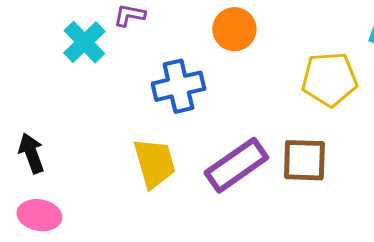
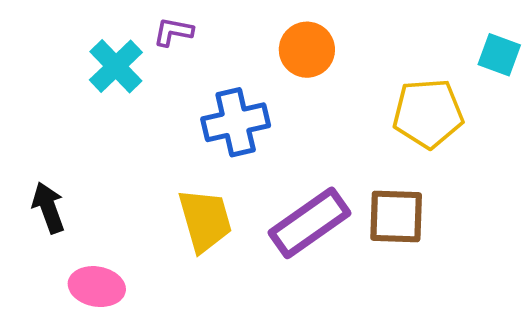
pink ellipse: (39, 215) -> (97, 287), moved

